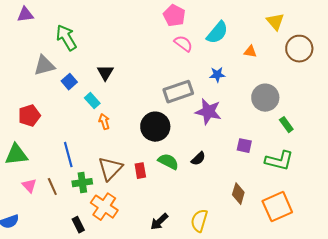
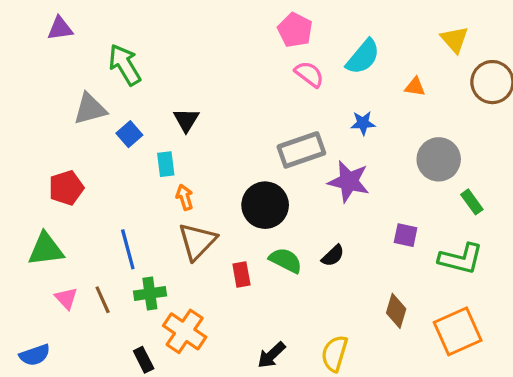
cyan rectangle: (92, 101) -> (166, 164), turned 35
brown triangle: (110, 169) -> (197, 241), moved

